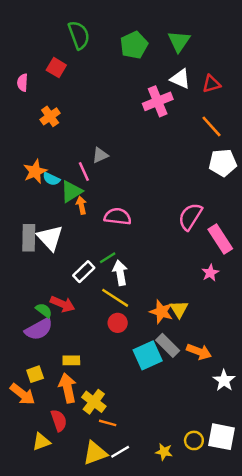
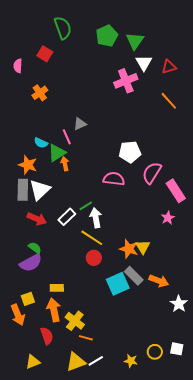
green triangle: (179, 41) -> (135, 41), moved
white triangle: (180, 79) -> (144, 63), turned 36
white pentagon: (223, 163) -> (130, 152), moved
orange star: (35, 171) -> (28, 165), moved, turned -30
pink semicircle: (118, 216) -> (114, 179), moved
white triangle: (50, 238) -> (40, 190), turned 30
red arrow: (63, 304) -> (37, 219), moved
orange arrow: (23, 394) -> (18, 315), turned 30
white square: (221, 437) -> (177, 349), size x0.6
yellow triangle: (41, 442) -> (33, 362), moved

